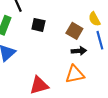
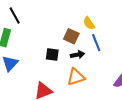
black square: (38, 25) -> (52, 55), moved

